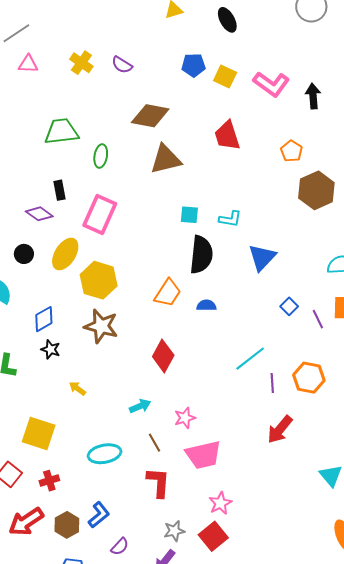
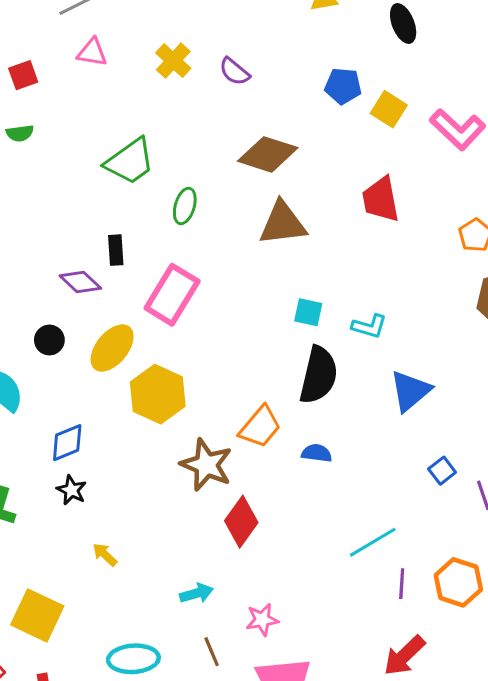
green trapezoid: (61, 132) -> (130, 161), turned 144
brown star: (101, 326) -> (206, 465), moved

